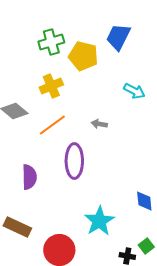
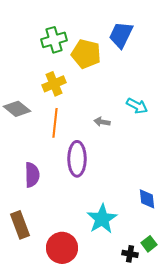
cyan arrow: (134, 91) -> (137, 106), moved
orange line: (52, 125) -> (55, 123), turned -48
brown rectangle: (17, 227) -> (20, 225), turned 44

